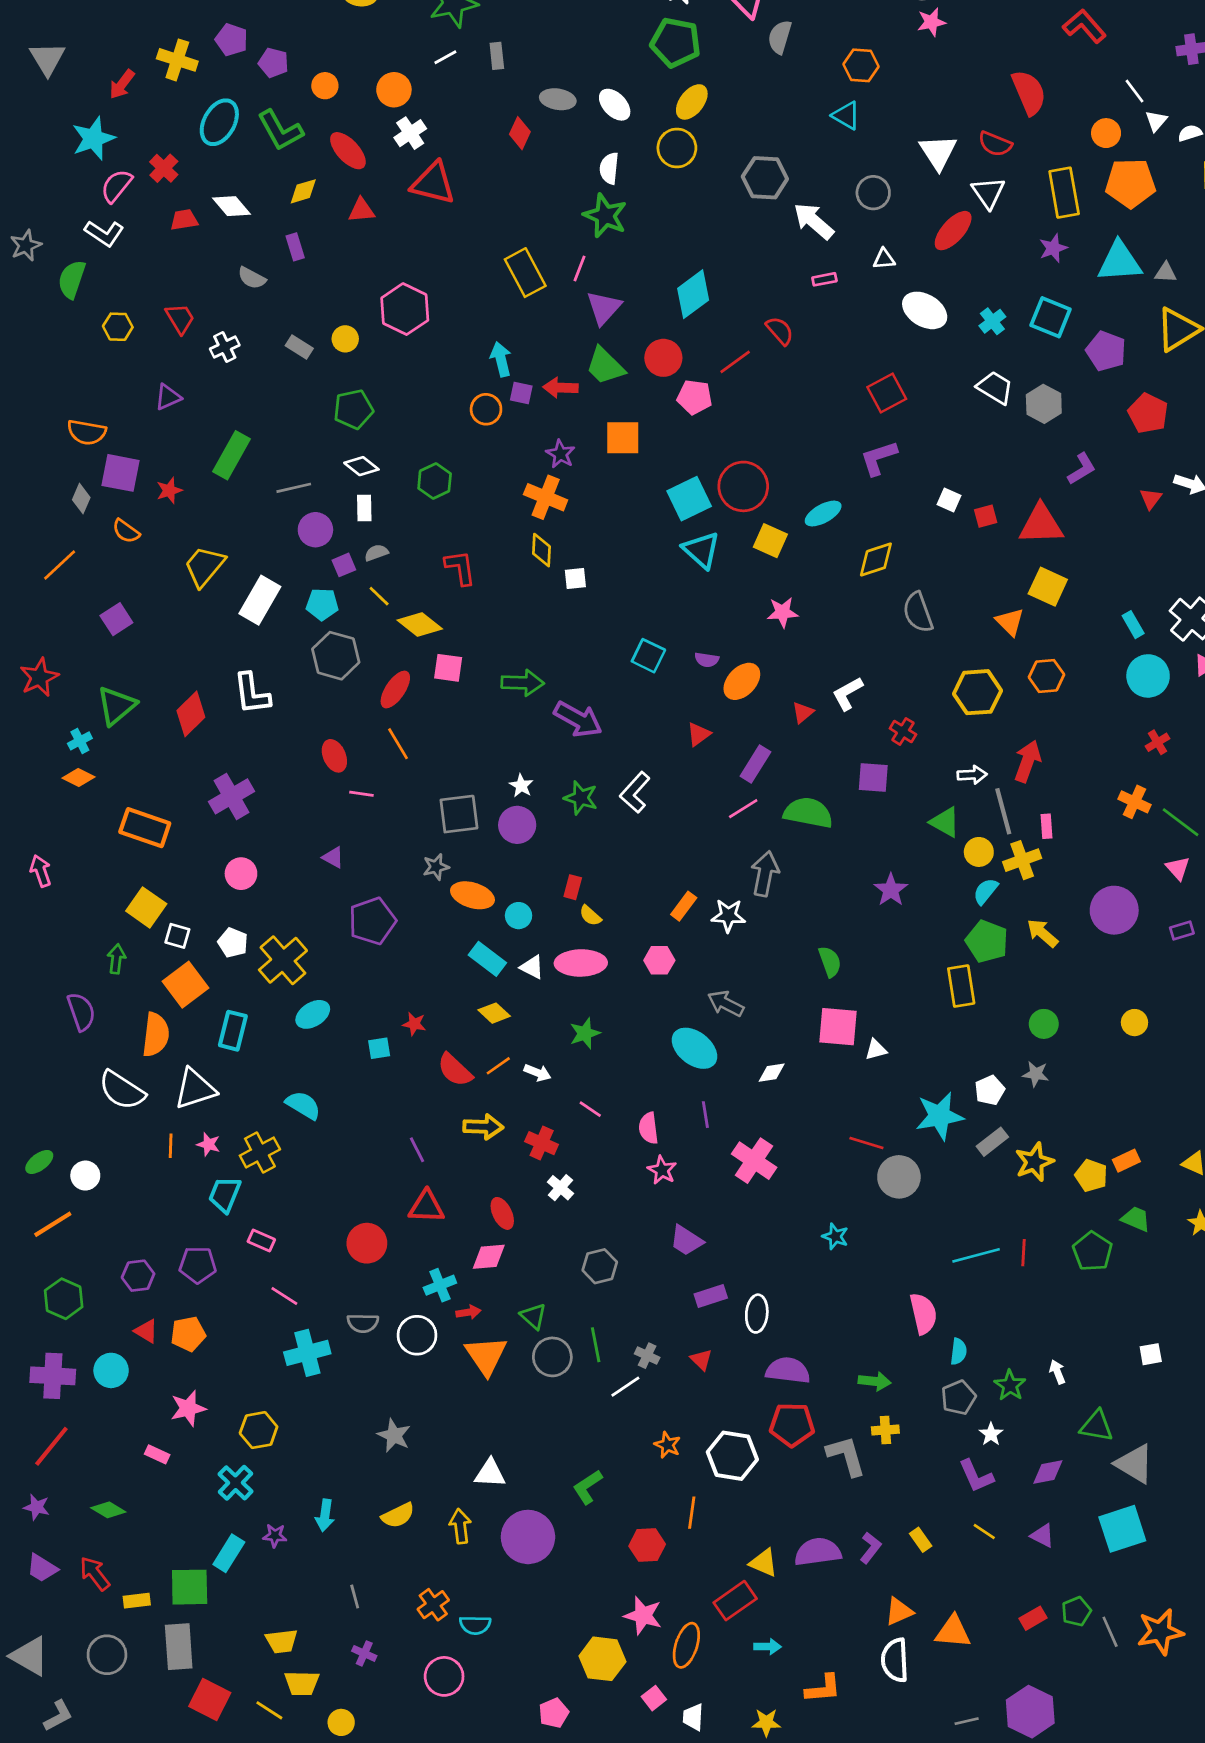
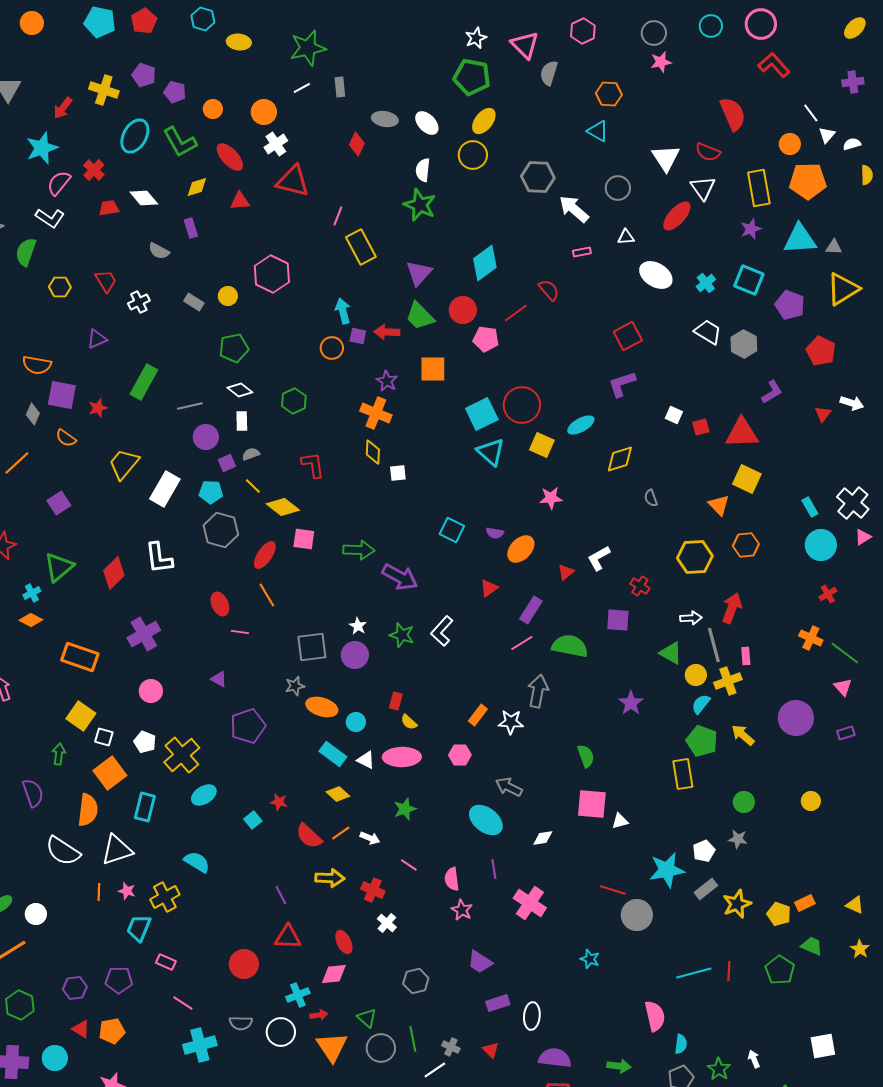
pink line: (579, 268) -> (338, 216), moved
gray semicircle: (918, 612) -> (651, 498), size x0.6
cyan square: (379, 1048) -> (253, 820), turned -30
white square: (1151, 1354) -> (823, 1046), size x1.5

